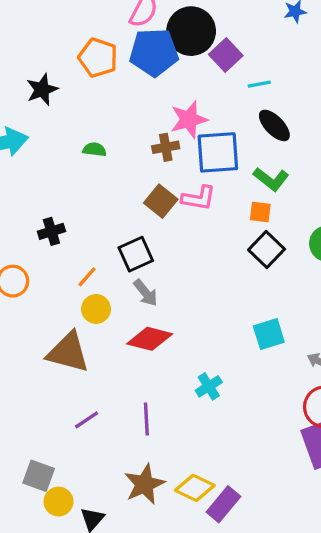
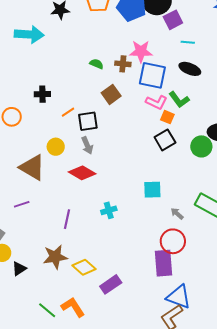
black ellipse: (274, 125) -> (190, 69), turned -40
green semicircle: (94, 150) -> (97, 64), moved
pink L-shape: (199, 198) -> (156, 102), moved
orange line: (87, 277) -> (68, 112), moved
purple line: (87, 420) -> (22, 204), moved
purple rectangle: (223, 504) -> (111, 284), moved

